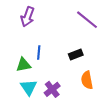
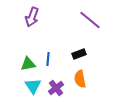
blue line: (39, 52) -> (48, 59), moved
orange semicircle: (87, 80) -> (80, 79), moved

